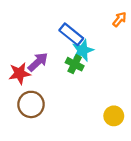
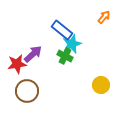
yellow circle: (114, 116) -> (101, 85), moved

